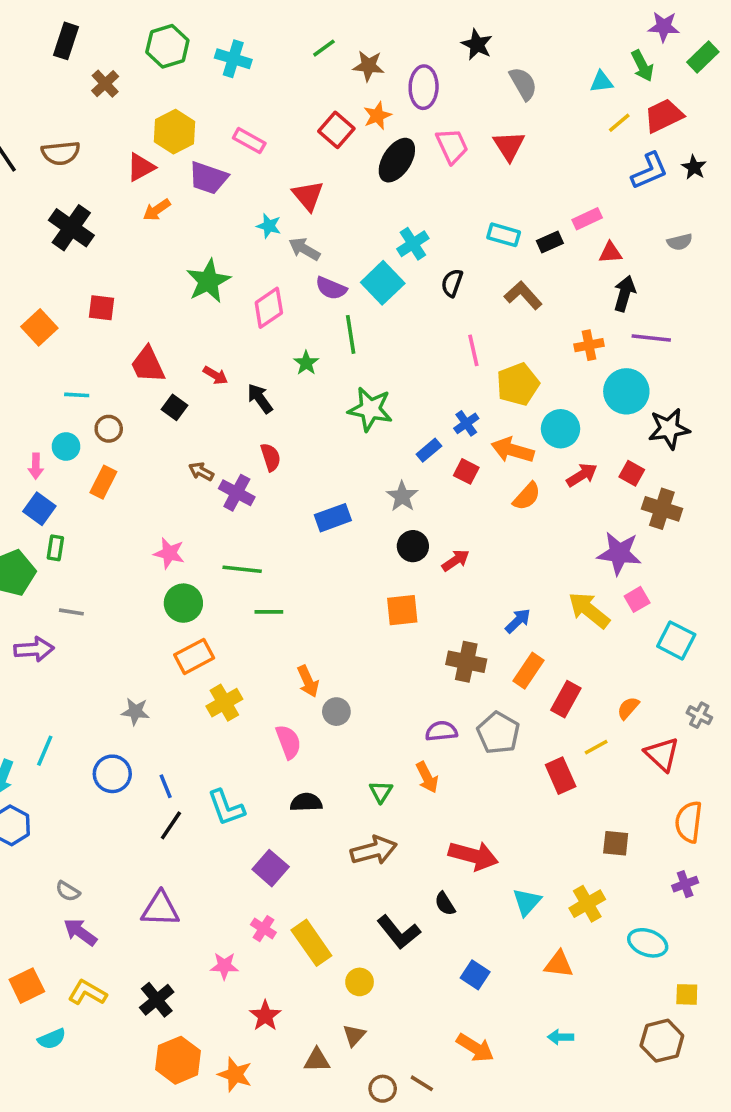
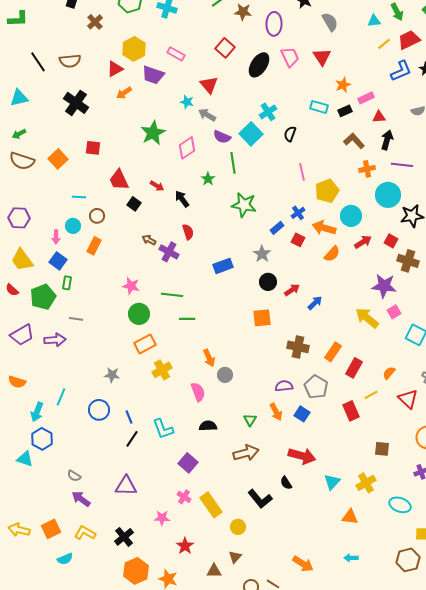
orange star: (377, 116) -> (343, 85), moved
brown L-shape: (523, 295) -> (354, 141), moved
blue arrow: (518, 621) -> (315, 303), moved
blue square: (475, 975) -> (302, 414), moved

